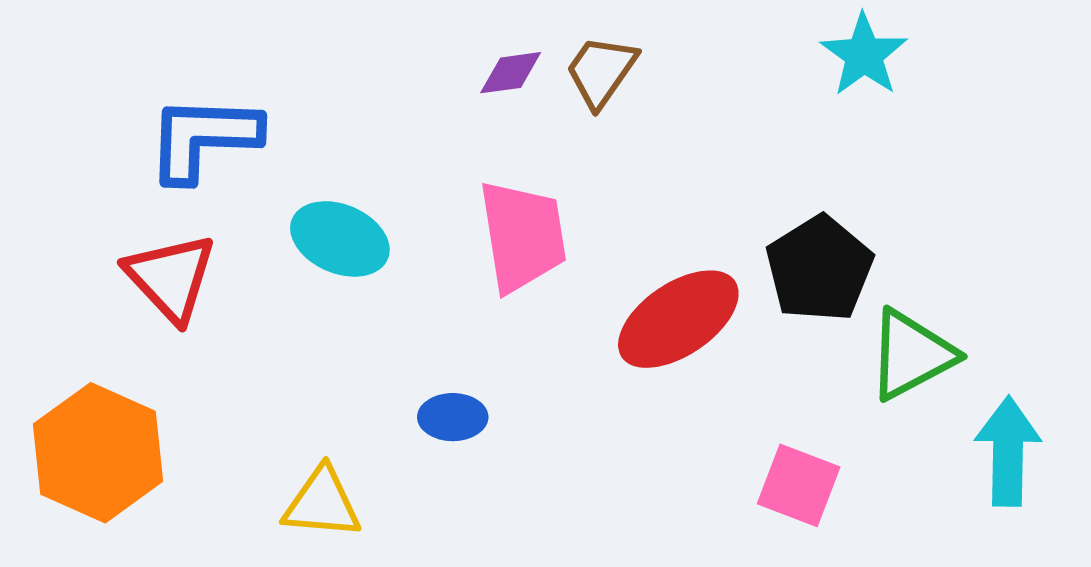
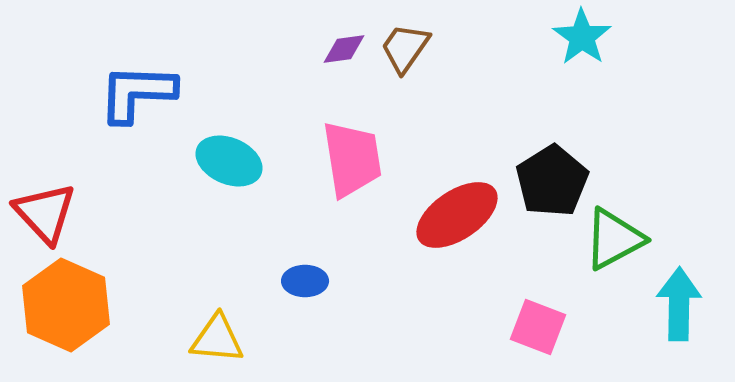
red triangle: (171, 278) -> (45, 213), moved

